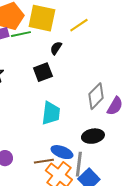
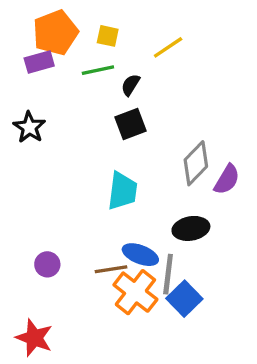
yellow square: (42, 18) -> (108, 36), size x0.5
green line: (21, 34) -> (98, 70), moved
black square: (43, 72) -> (131, 124), moved

